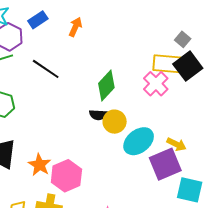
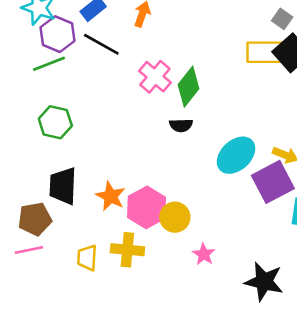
black line: (46, 69) -> (101, 44), moved
pink cross: (156, 84) -> (155, 77), moved
yellow circle: (115, 122) -> (175, 217), moved

